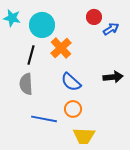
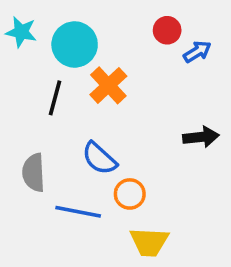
blue semicircle: (71, 82) -> (99, 158), moved
gray semicircle: (26, 84) -> (34, 173), moved

